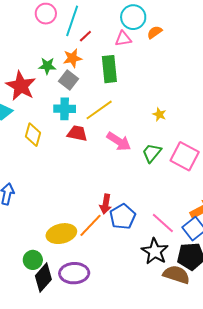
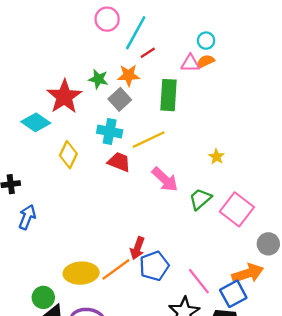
cyan circle: (133, 17) -> (206, 41), size x0.6
orange semicircle: (155, 32) -> (205, 61), moved

